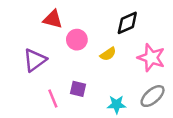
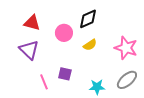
red triangle: (53, 19) -> (32, 23), moved
black diamond: (127, 23) -> (88, 19), moved
purple triangle: (35, 60) -> (29, 50), turned -40

